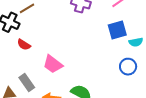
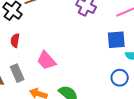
red semicircle: (24, 45) -> (15, 40), moved, turned 56

